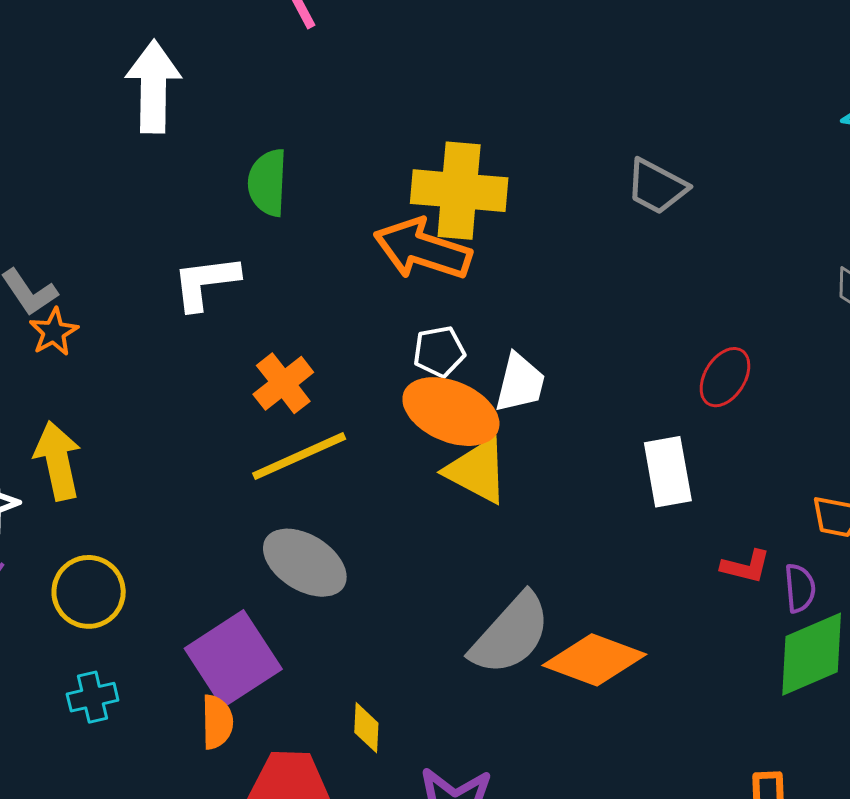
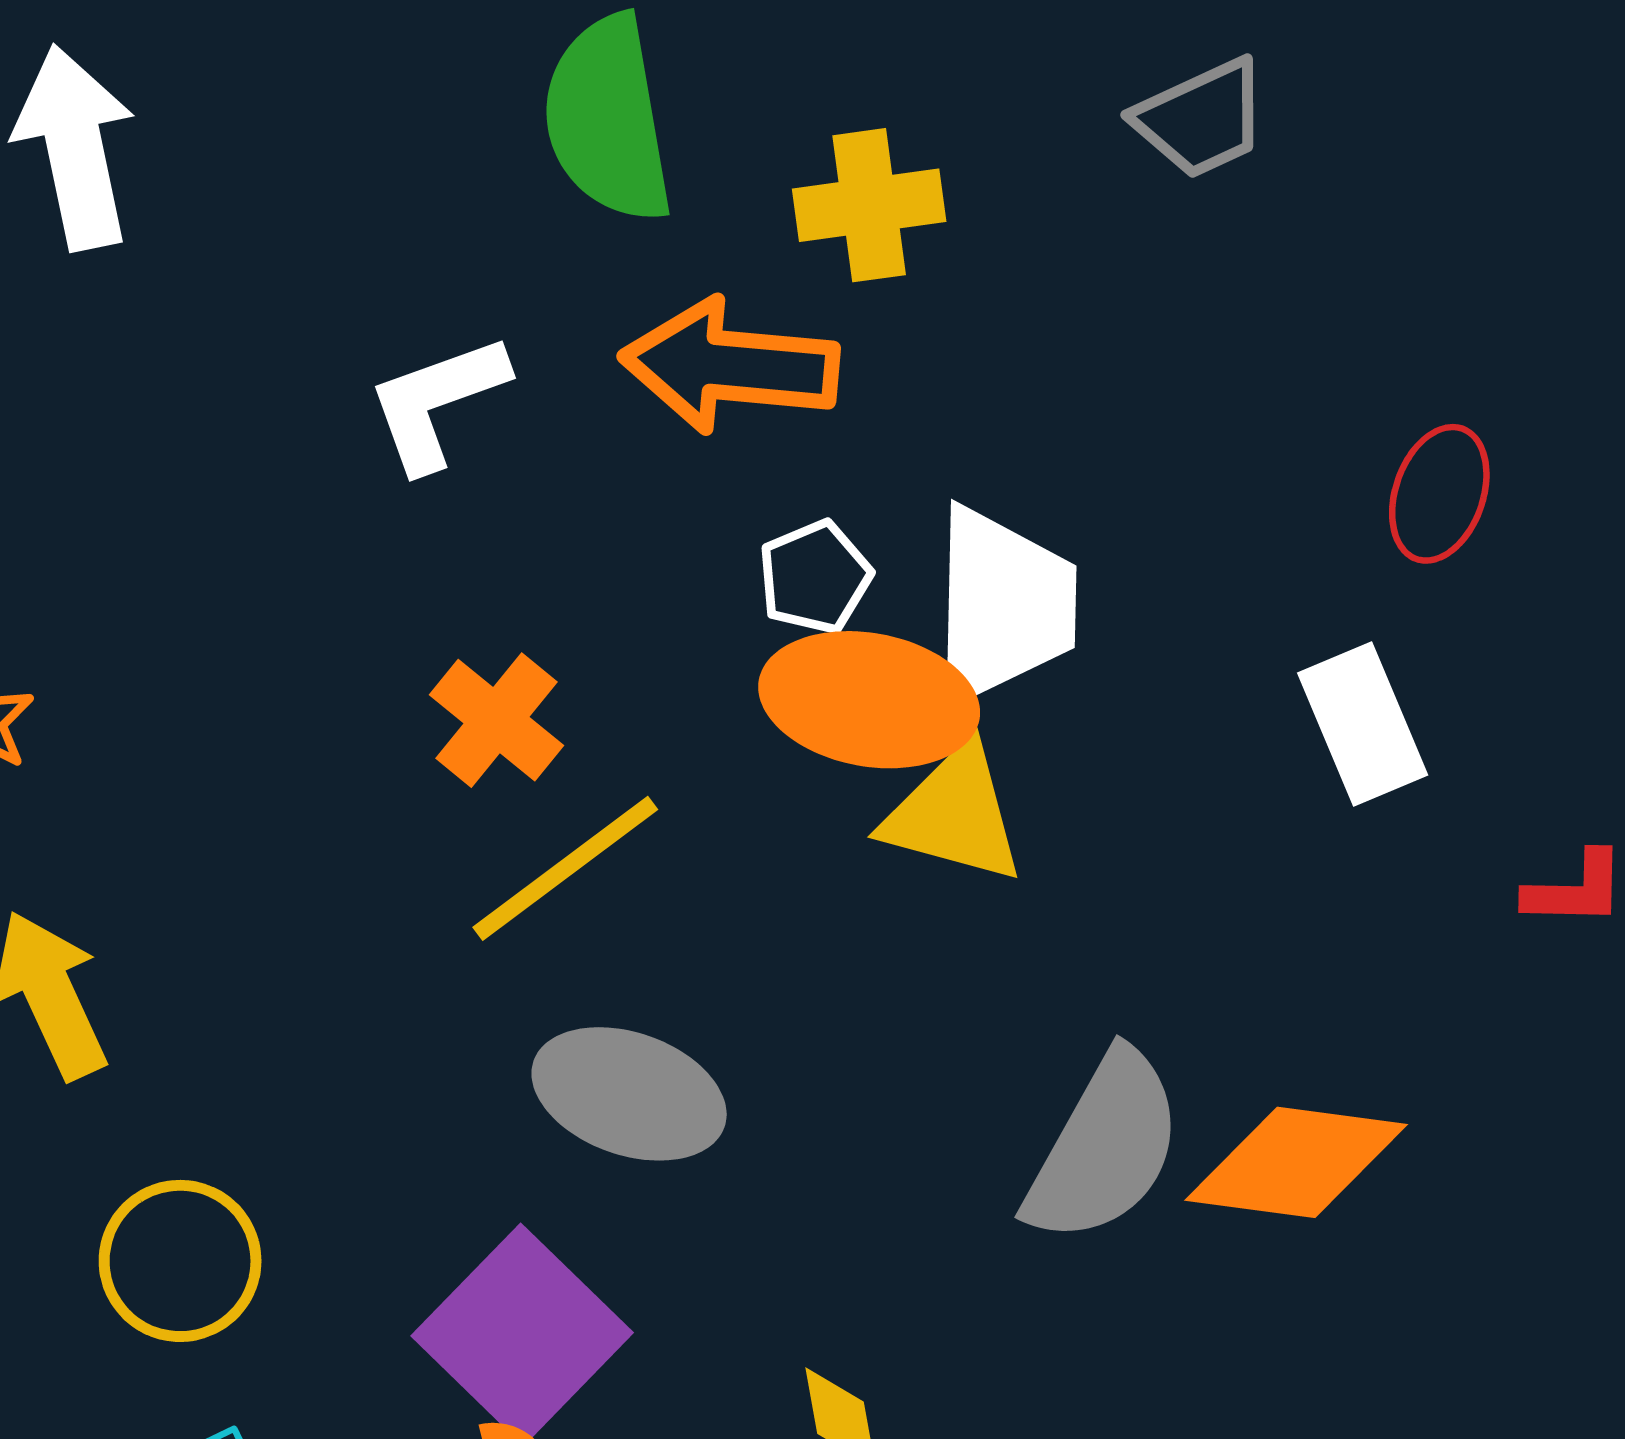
green semicircle: (268, 183) -> (608, 119), moved, size x1.4
gray trapezoid: (657, 187) -> (1201, 119), turned -40
yellow cross: (459, 191) -> (869, 205), moved, size x0.7
white L-shape: (206, 282) -> (437, 402), moved
white trapezoid: (520, 383) -> (1003, 605), size x1.5

